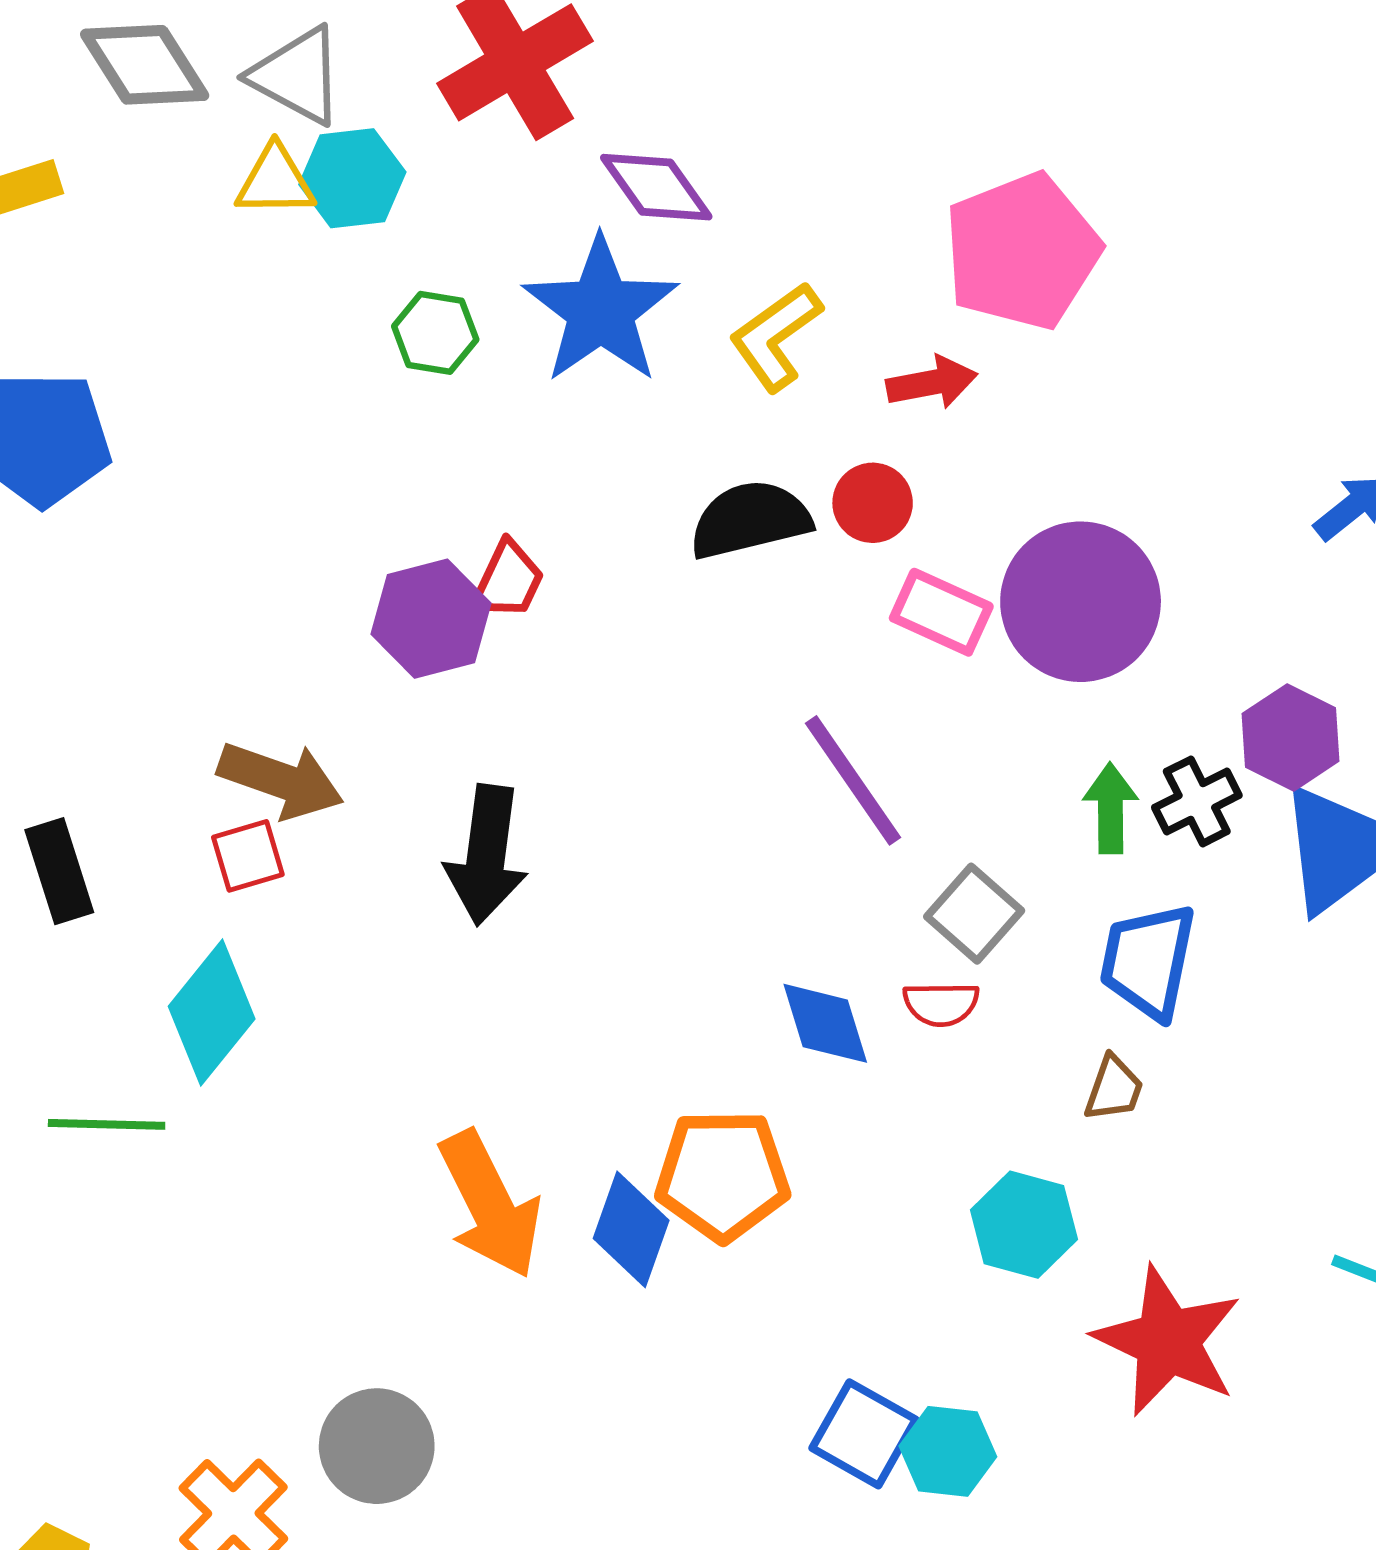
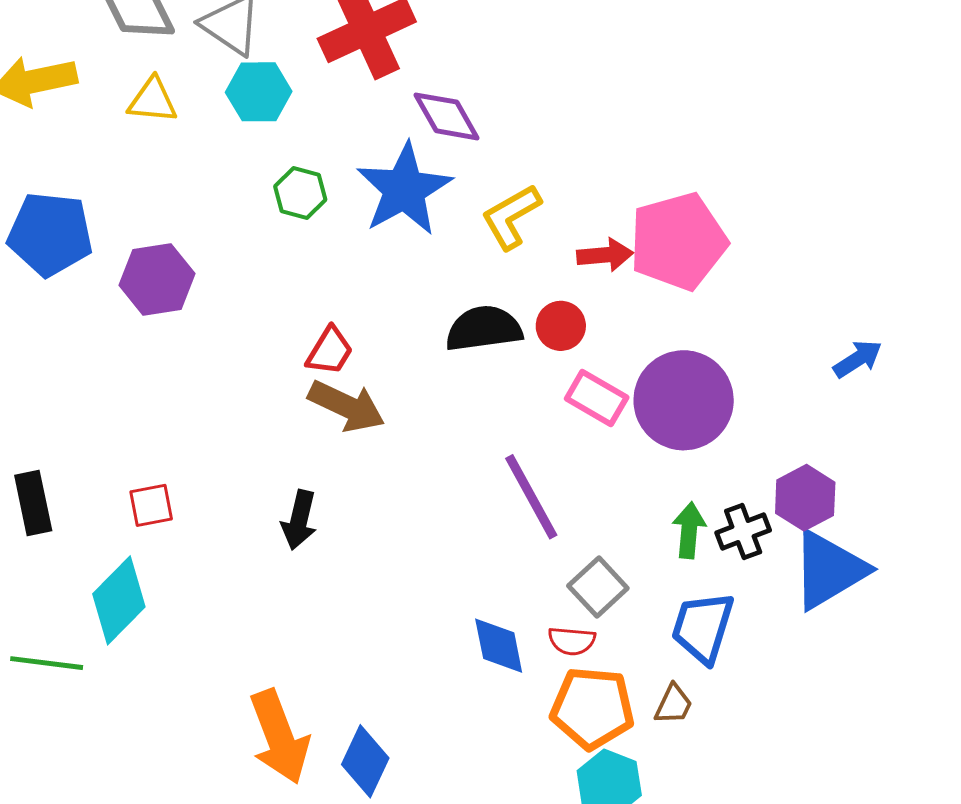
yellow triangle: (275, 181) -> (153, 100), moved
pink pentagon: (1022, 251) -> (678, 241), moved
purple hexagon: (431, 619) -> (157, 279), moved
brown arrow: (281, 780) -> (347, 406), moved
black arrow: (486, 855) -> (299, 520), size x0.7
orange pentagon: (723, 1175) -> (592, 708), moved

